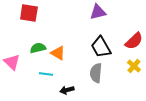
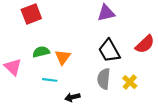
red square: (29, 13) -> (31, 14), turned -30
orange triangle: (58, 53) -> (63, 57), turned 35
yellow cross: (134, 66) -> (130, 82), moved

